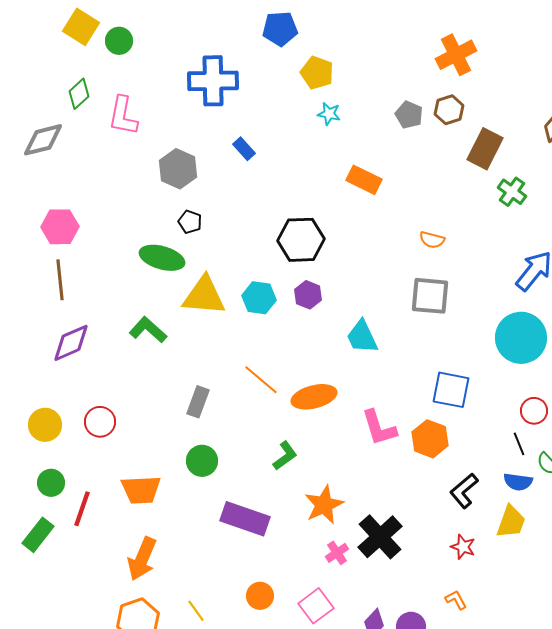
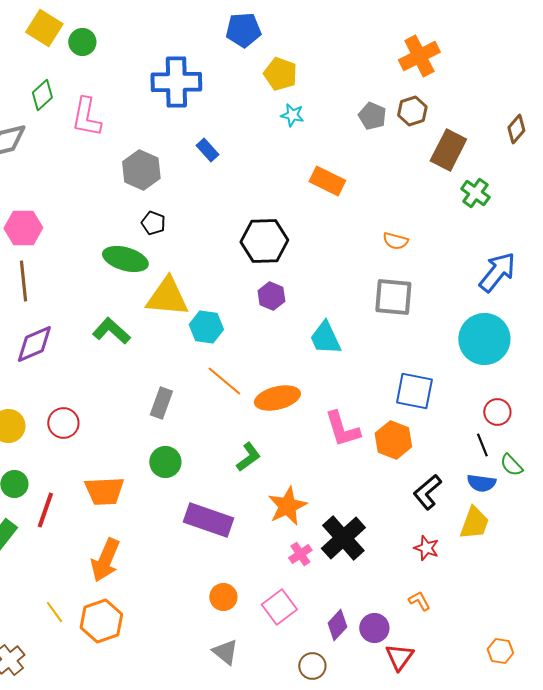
cyan hexagon: (259, 298) -> (206, 327), moved
yellow line: (196, 611) -> (54, 612), moved

